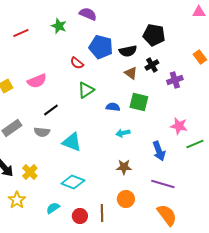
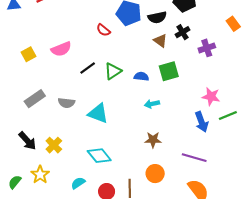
green triangle: (86, 90) -> (113, 71), moved
green square: (139, 102) -> (169, 71), turned -30
black line: (51, 110) -> (88, 68), moved
blue arrow: (159, 151) -> (202, 122), moved
cyan diamond: (73, 182) -> (99, 156), turned 30

